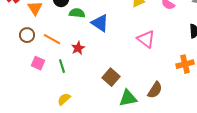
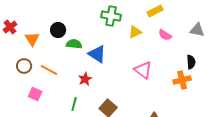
red star: (78, 48) -> (85, 79), moved
orange cross: (185, 64) -> (182, 80), moved
green line: (62, 66) -> (74, 104), moved, turned 32

